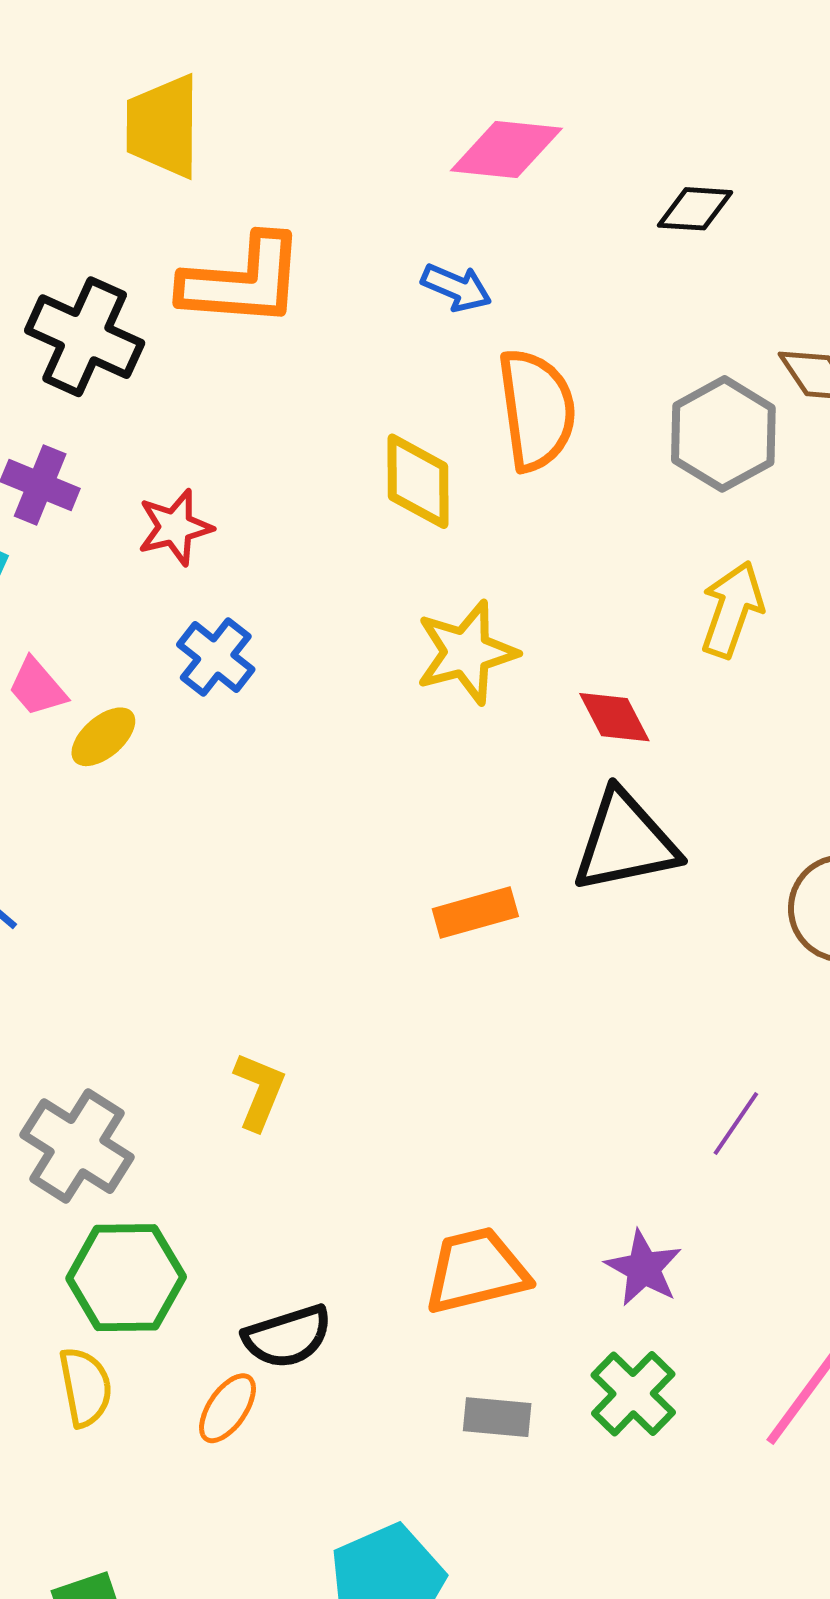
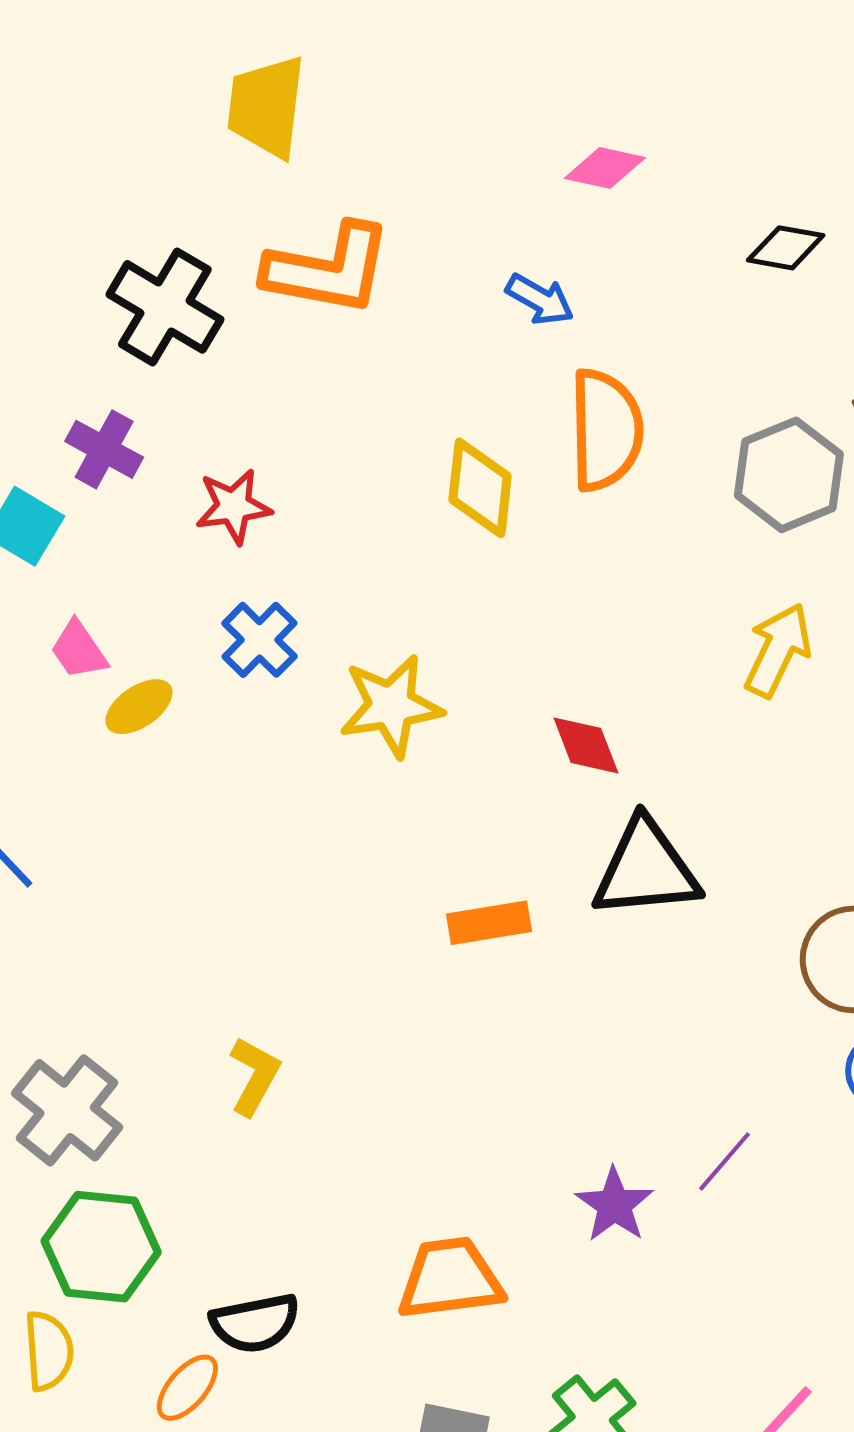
pink diamond: (506, 149) -> (605, 168), size x0.7
yellow star: (466, 652) -> (391, 706), moved
red diamond: (614, 717) -> (586, 745), moved
purple star: (643, 1268) -> (614, 1205), moved

